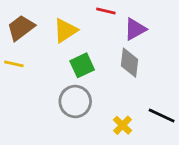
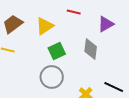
purple triangle: (135, 29) -> (106, 24), moved

